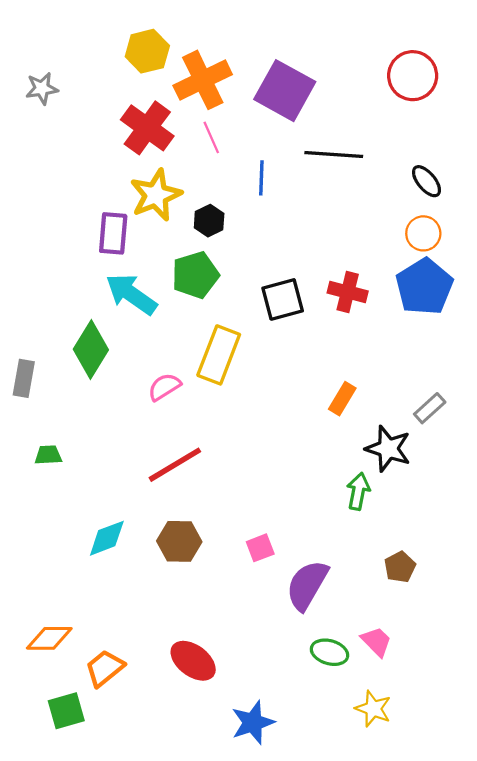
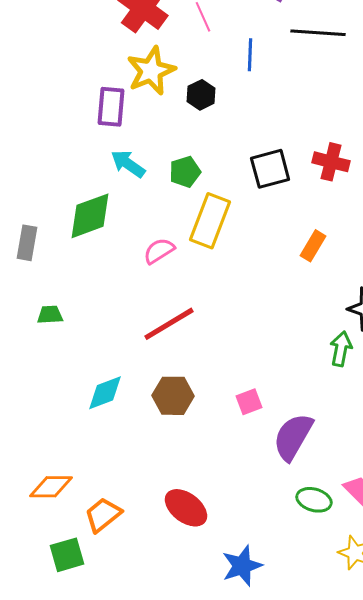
green pentagon: (195, 275) -> (185, 172), moved, size x0.7
cyan arrow: (131, 294) -> (128, 164), size x0.7
green diamond: (91, 350) -> (90, 216), turned 38
orange rectangle: (342, 399) -> (313, 246), moved

